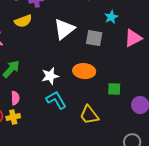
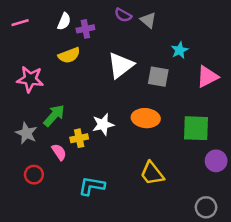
green square: (114, 89) -> (196, 128), moved, size x1.6
pink semicircle: (15, 98) -> (59, 152), turned -32
cyan L-shape: (56, 100) -> (92, 186), moved, turned -50
yellow cross: (13, 117) -> (79, 138), moved

